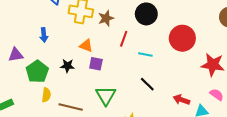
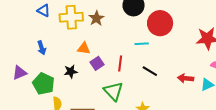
red circle: (182, 38) -> (160, 23), moved
red line: (124, 39) -> (120, 64), moved
purple square: (96, 64) -> (97, 63), turned -32

